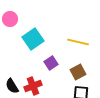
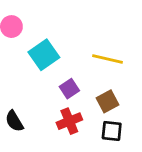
red cross: (33, 86) -> (69, 121), moved

